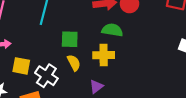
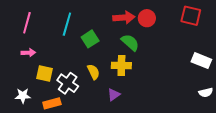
green semicircle: (112, 30) -> (130, 42), turned 30
green square: (70, 39) -> (90, 39), moved, turned -36

